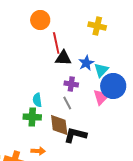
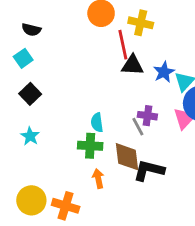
yellow cross: (97, 26) -> (141, 23), moved
purple cross: (71, 84) -> (147, 116), moved
orange arrow: (38, 151) -> (98, 179), moved, turned -104

